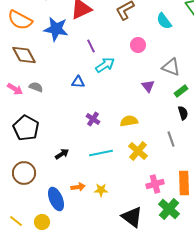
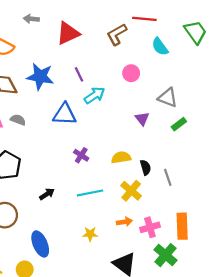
blue star: (56, 29) -> (40, 77), moved
blue triangle: (78, 82) -> (65, 114), size x1.6
black semicircle: (183, 113) -> (146, 167), moved
orange arrow: (78, 187) -> (124, 222), moved

